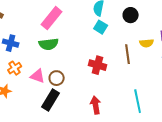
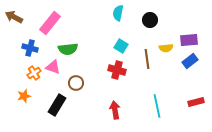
pink rectangle: (52, 18) -> (50, 23), moved
cyan square: (101, 27) -> (121, 46), moved
pink triangle: (38, 76) -> (53, 67), moved
black rectangle: (51, 100) -> (57, 105), moved

